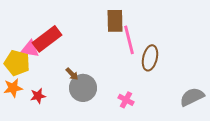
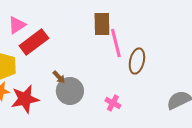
pink triangle: (30, 49) -> (17, 25), moved, turned -42
red star: (38, 96) -> (25, 99), size x1.8

